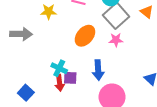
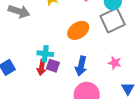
pink star: (116, 40) -> (115, 63), moved
cyan cross: (59, 68) -> (45, 54), turned -35

